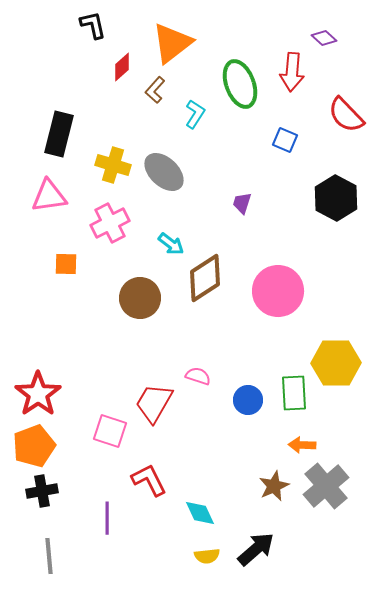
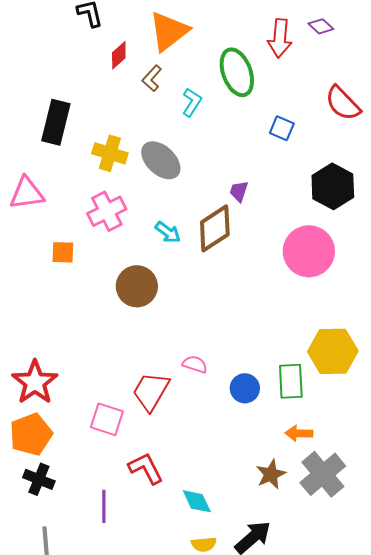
red arrow: (292, 72) -> (280, 38), moved
pink triangle: (49, 196) -> (27, 193), moved
brown diamond: (205, 278) -> (215, 228), moved
pink circle: (278, 291) -> (309, 251), moved
black cross: (42, 491) -> (39, 479), turned 32

